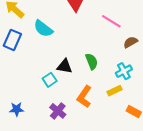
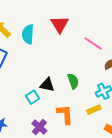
cyan semicircle: (43, 29) -> (28, 34), moved, turned 54
orange L-shape: (84, 97) -> (65, 114), turned 140

